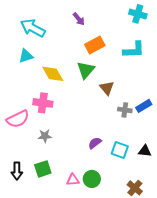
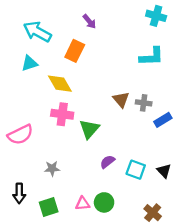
orange rectangle: (95, 45) -> (75, 51), moved, turned -36
green triangle: (86, 70) -> (89, 129), moved
pink cross: (43, 103) -> (62, 114), moved
gray cross: (125, 110) -> (144, 103), moved
gray star: (45, 136) -> (52, 168), moved
black triangle: (145, 151) -> (164, 171), turned 40
green square: (43, 169) -> (49, 207), moved

